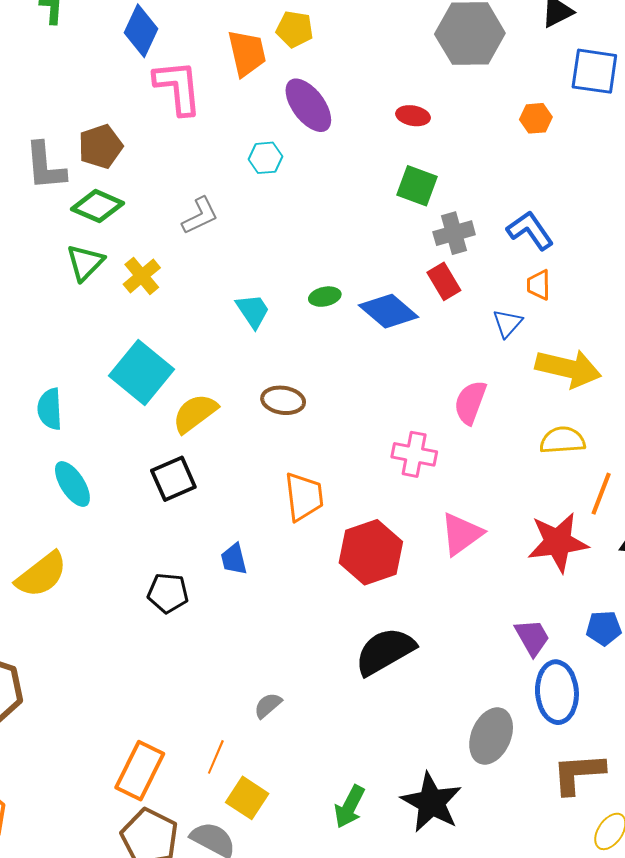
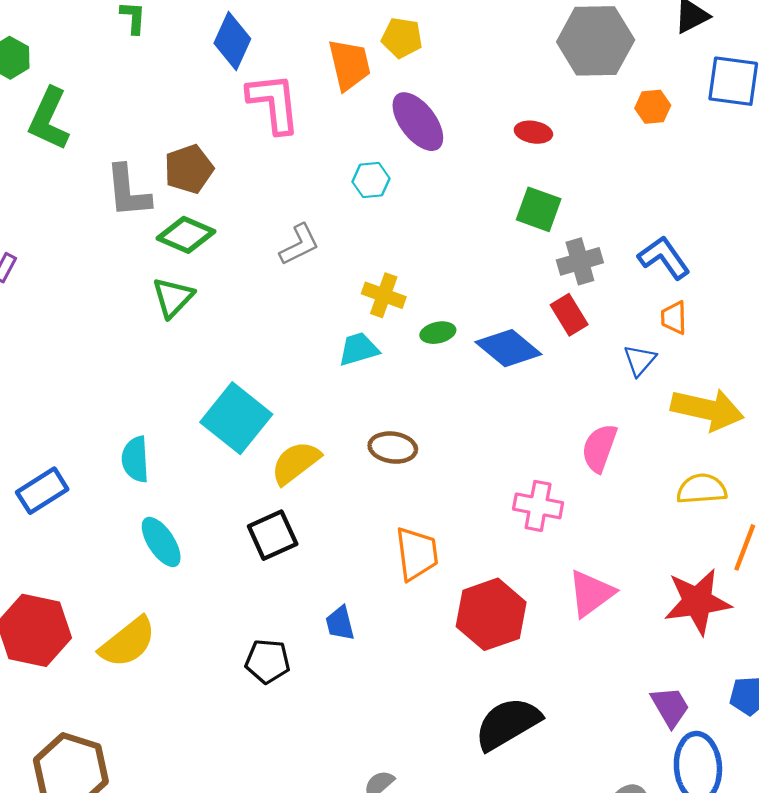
orange hexagon: (536, 118) -> (653, 107), moved
yellow cross: (142, 276) -> (384, 295), moved, turned -30
cyan trapezoid: (253, 311) -> (359, 349), turned -72

